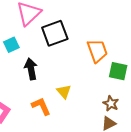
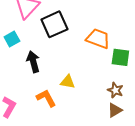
orange trapezoid: (97, 51) -> (98, 39), turned -45
yellow triangle: (64, 91) -> (68, 82), turned -35

